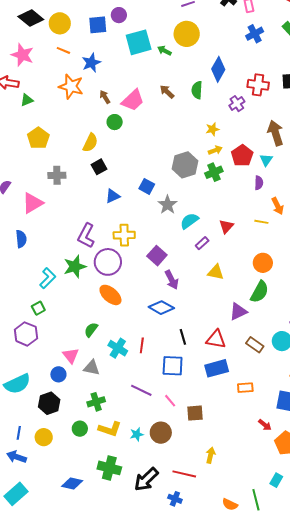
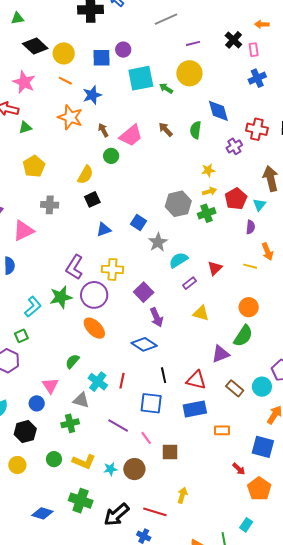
blue diamond: (218, 69) -> (218, 111), turned -50
gray triangle: (92, 368) -> (81, 400), moved
green cross: (96, 402) -> (70, 423), moved

